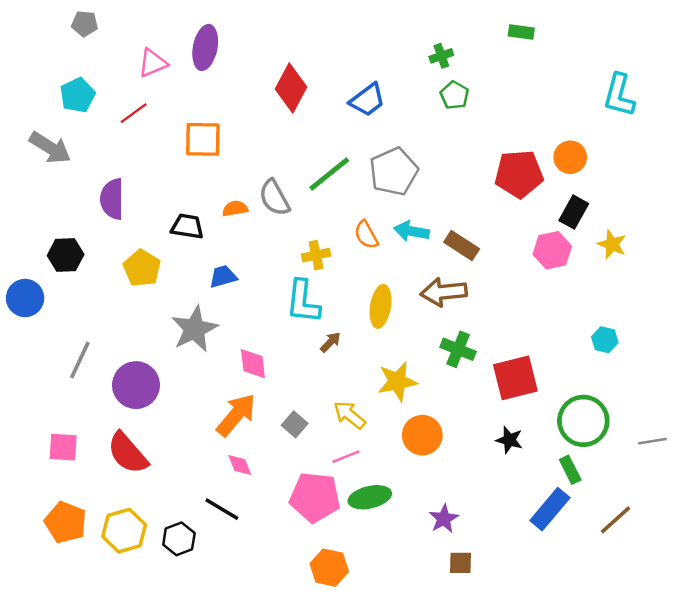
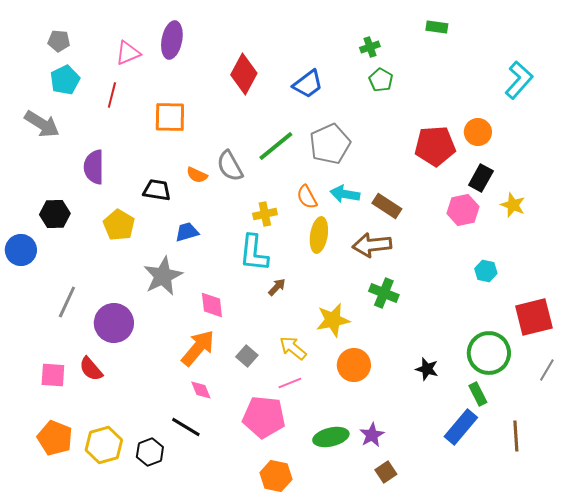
gray pentagon: (85, 24) -> (59, 41), moved
cyan L-shape: (619, 95) -> (519, 80), turned -153
red line: (134, 113) -> (112, 95), turned -40
orange semicircle: (235, 209) -> (197, 175), turned -145
yellow ellipse: (381, 306) -> (319, 235), moved
cyan hexagon: (605, 340) -> (486, 271), moved
red square: (515, 378) -> (534, 317), moved
gray line: (653, 441) -> (547, 370), turned -50
red semicircle: (128, 453) -> (91, 369), moved, size x0.7
green ellipse: (370, 497) -> (331, 437), moved
brown line: (616, 520) -> (516, 436), turned -52
brown square: (460, 563) -> (386, 472), turned -35

